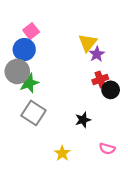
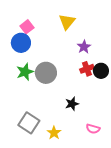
yellow triangle: (88, 43) -> (67, 22), moved
gray circle: (17, 71) -> (46, 73), moved
black circle: (111, 90) -> (101, 71), moved
gray square: (33, 113) -> (29, 123), moved

